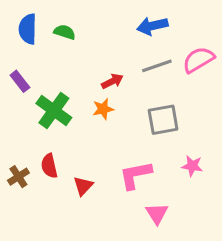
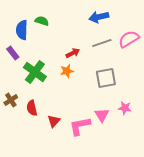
blue semicircle: (28, 29) -> (22, 30), moved
pink L-shape: (135, 175) -> (80, 126), moved
brown cross: (18, 177) -> (11, 100), moved
pink triangle: (157, 214) -> (102, 115), moved

